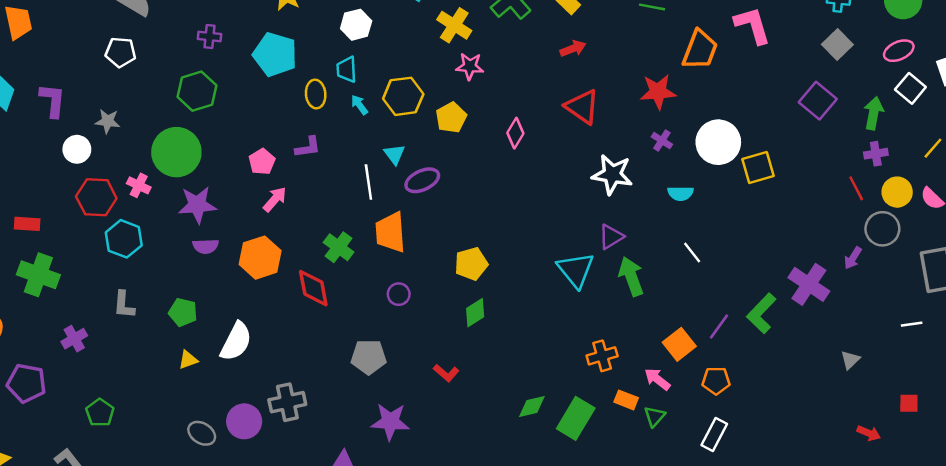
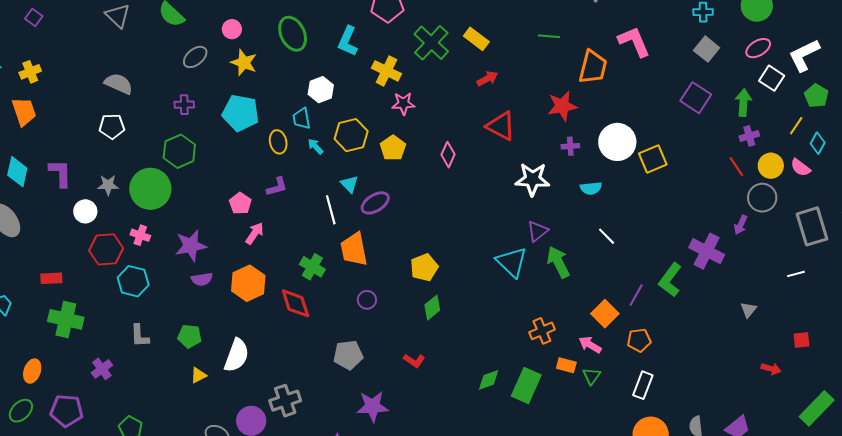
white hexagon: (356, 25) -> (321, 90), moved
purple cross: (662, 141) -> (570, 146), turned -30
green circle: (176, 152) -> (150, 189), moved

